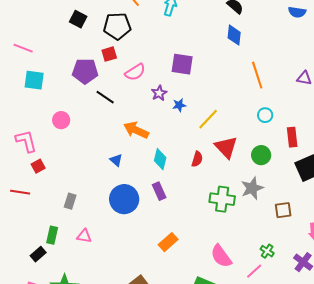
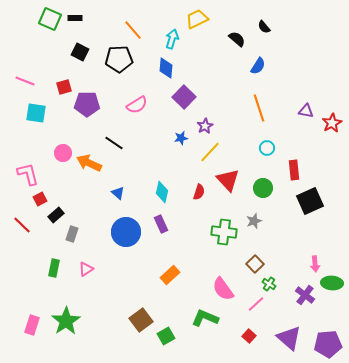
blue semicircle: (297, 12) -> (258, 66), moved, turned -66
blue diamond: (234, 35) -> (166, 68), moved
red square: (109, 54) -> (64, 87), moved
purple square: (182, 64) -> (184, 97), turned 35
purple star: (159, 93) -> (205, 126), moved
black line: (105, 97) -> (114, 143), moved
orange arrow: (136, 130) -> (89, 163), moved
gray star: (252, 188) -> (254, 221), size x0.7
red line: (20, 192) -> (22, 225), turned 36
brown square: (283, 210) -> (255, 264), moved, turned -36
pink triangle: (84, 236) -> (86, 269), turned -42
black rectangle: (38, 254) -> (56, 215), moved

